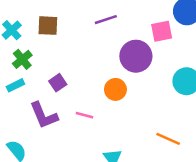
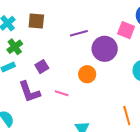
purple line: (106, 20) -> (79, 33), moved
pink square: (162, 31) -> (126, 30), turned 30
orange line: (168, 139) -> (127, 115), turned 48

